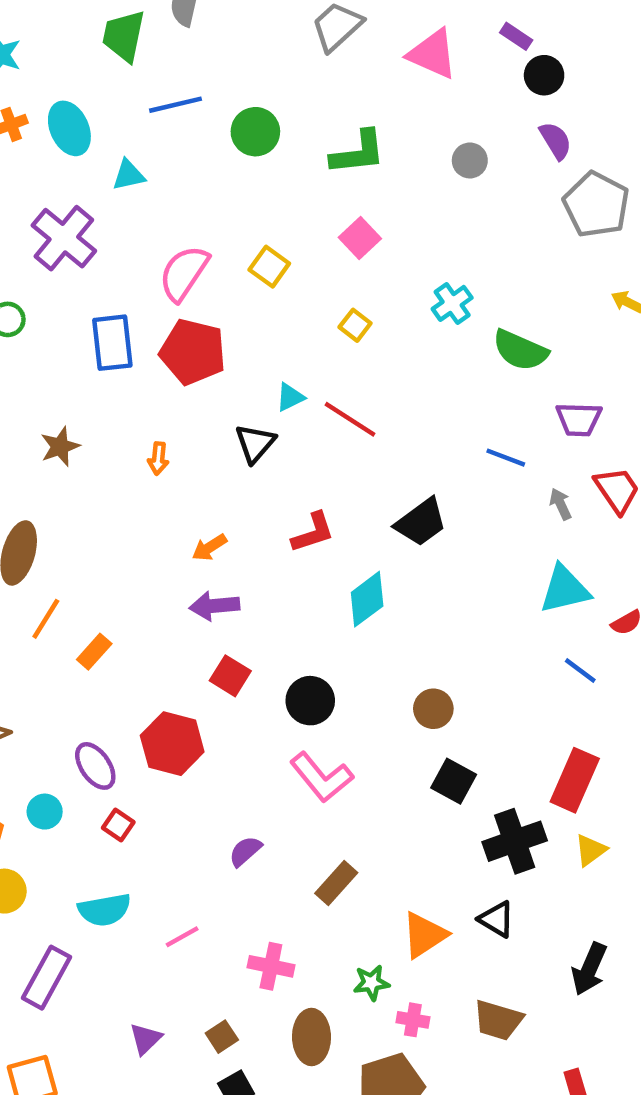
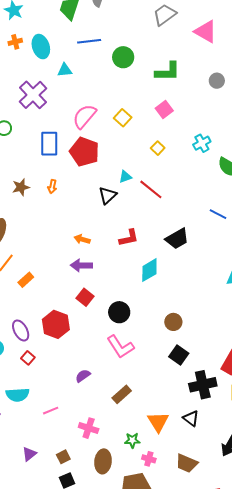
orange arrow: (158, 458) -> (52, 187), moved
orange arrow: (209, 547) -> (82, 239), turned 42
orange triangle: (424, 935) -> (158, 422), turned -35

